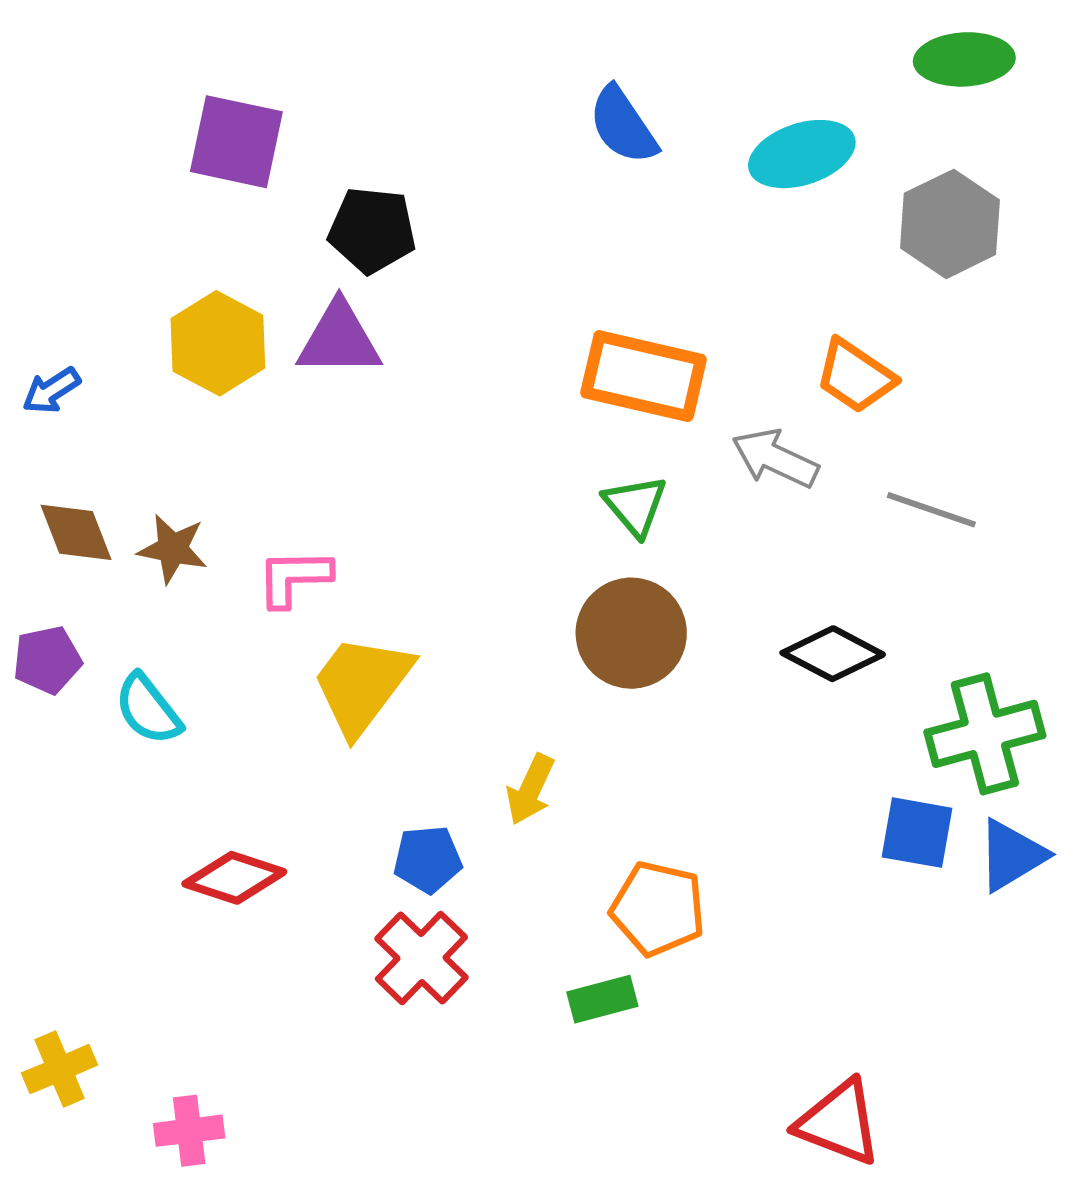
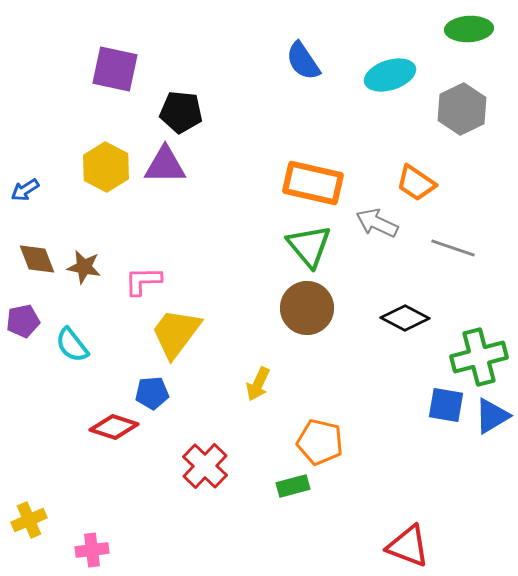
green triangle: (635, 506) -> (309, 246), size x1.4
blue pentagon: (428, 859) -> (152, 393), moved

